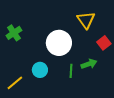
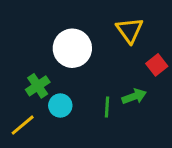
green cross: (14, 33) -> (38, 86), moved
white circle: (59, 43) -> (72, 48), moved

